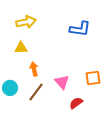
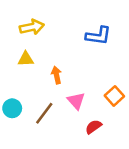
orange arrow: (34, 69) -> (57, 75), moved
orange square: (93, 78) -> (114, 96), turned -35

